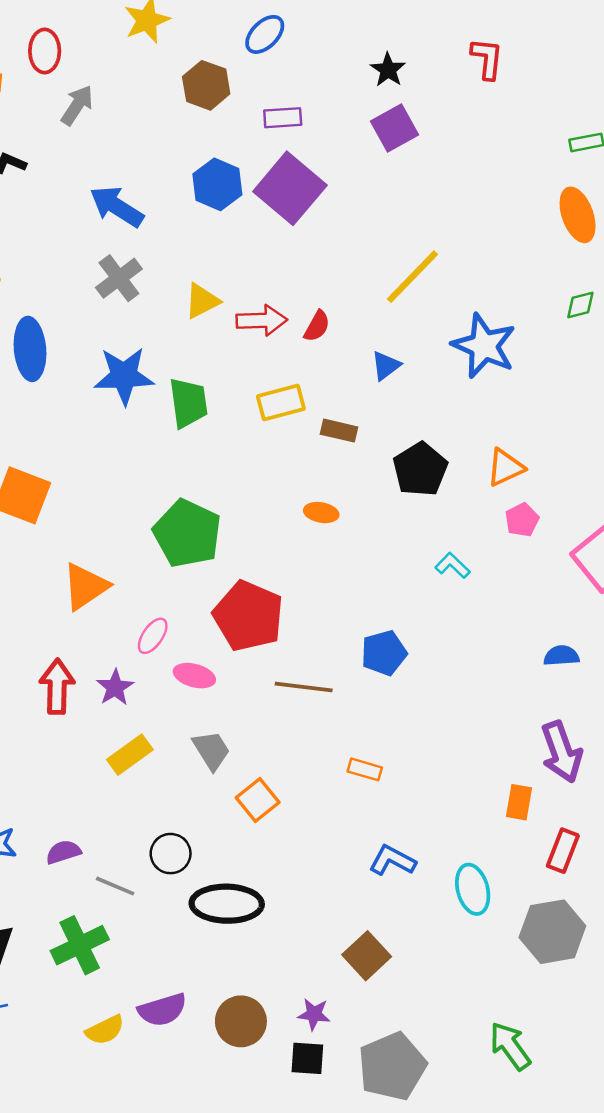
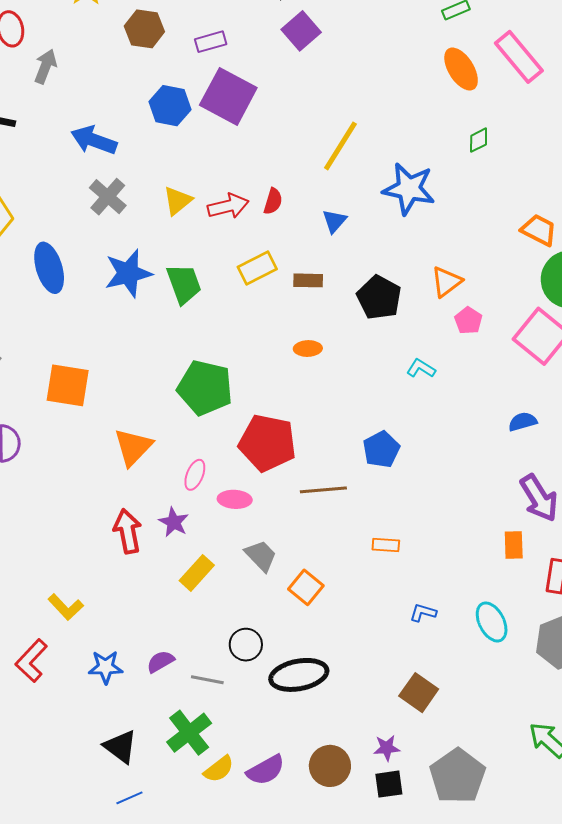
blue L-shape: (392, 860) -> (423, 613), size x0.7
yellow semicircle: (105, 1030) -> (219, 769), moved

